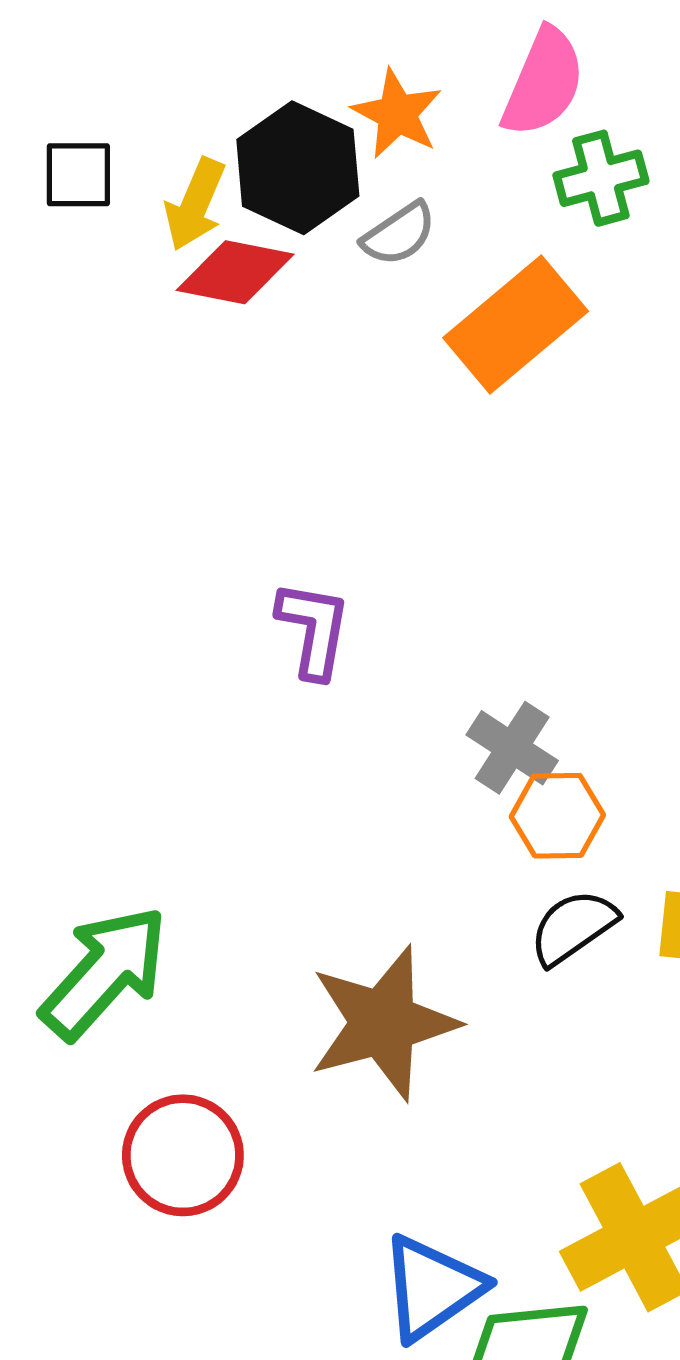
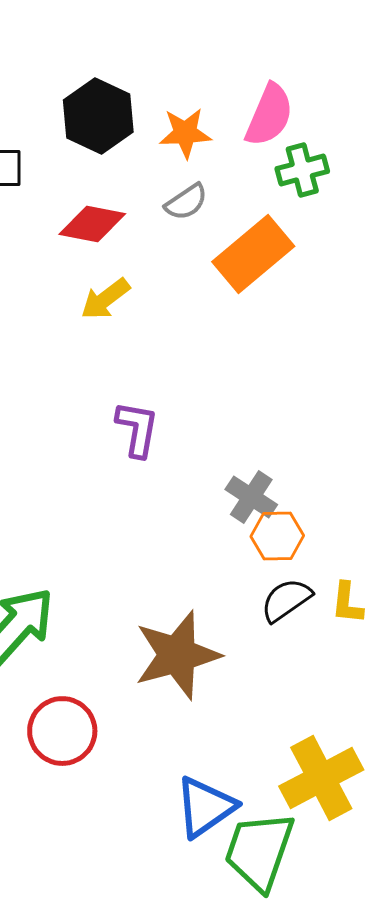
orange star: (397, 114) -> (185, 133), turned -30
black hexagon: (298, 168) -> (98, 116), moved
yellow arrow: (195, 204) -> (105, 299), moved, turned 30

